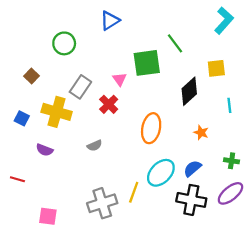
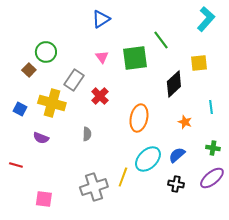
green circle: (64, 43) -> (46, 52), moved
pink triangle: (120, 79) -> (102, 57), moved
cyan line: (229, 105) -> (211, 107), moved
gray semicircle: (95, 146) -> (87, 134), turned -64
black cross: (191, 200) -> (176, 184), size x0.6

